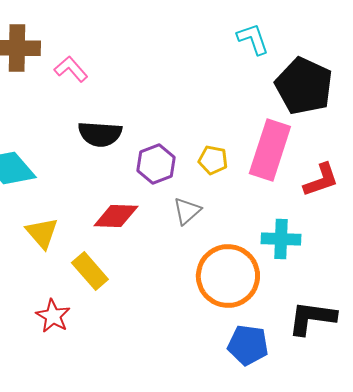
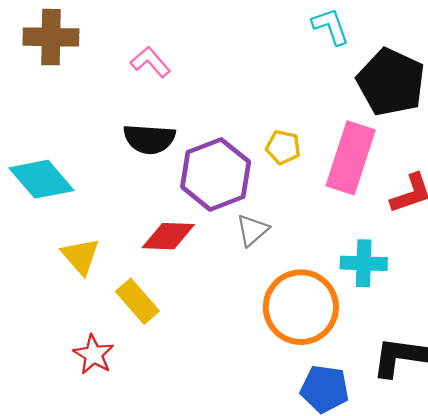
pink L-shape: (71, 69) -> (150, 62), moved
yellow pentagon: (213, 160) -> (283, 147), moved
purple hexagon: (156, 164) -> (216, 174), size x1.5

